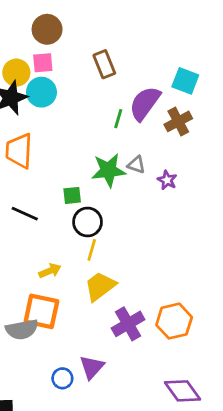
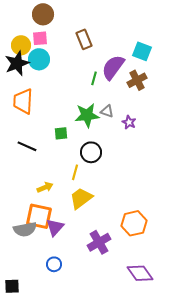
black circle: (88, 222) -> (91, 152), moved
purple cross: (128, 324) -> (99, 242), moved
purple triangle: (92, 367) -> (55, 227), moved

